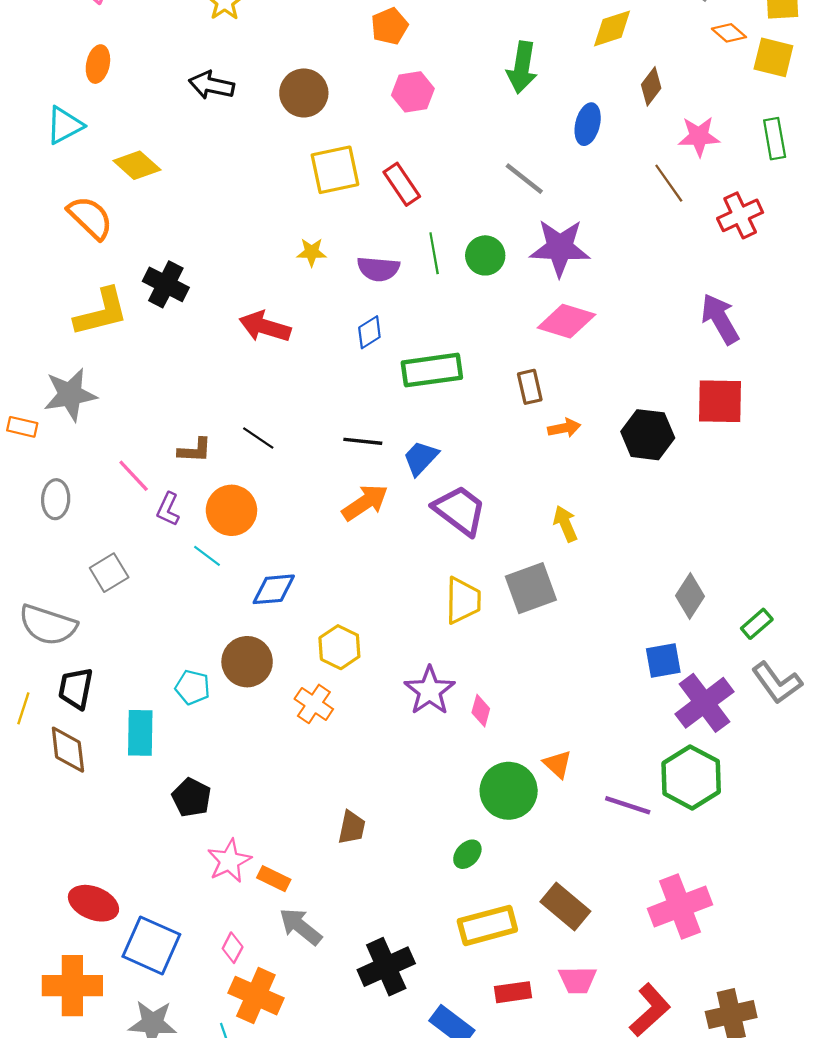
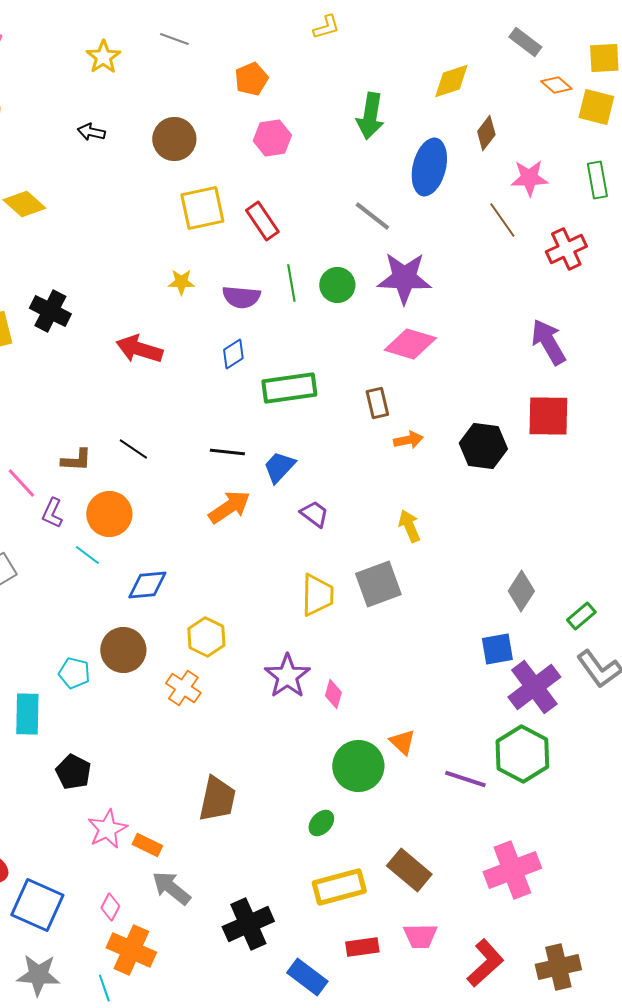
black arrow: (211, 85) -> (91, 132), size x0.7
blue ellipse: (588, 124) -> (429, 167), size x1.5
purple trapezoid: (460, 510) -> (314, 514), size x0.6
brown trapezoid: (352, 827) -> (217, 799), size x1.5

